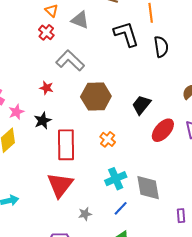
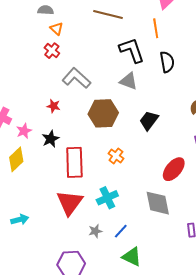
gray triangle: (80, 20) -> (129, 81), moved
red ellipse: (163, 130) -> (174, 169), moved
cyan cross: (116, 179) -> (107, 198), moved
blue line: (121, 208) -> (121, 231), moved

